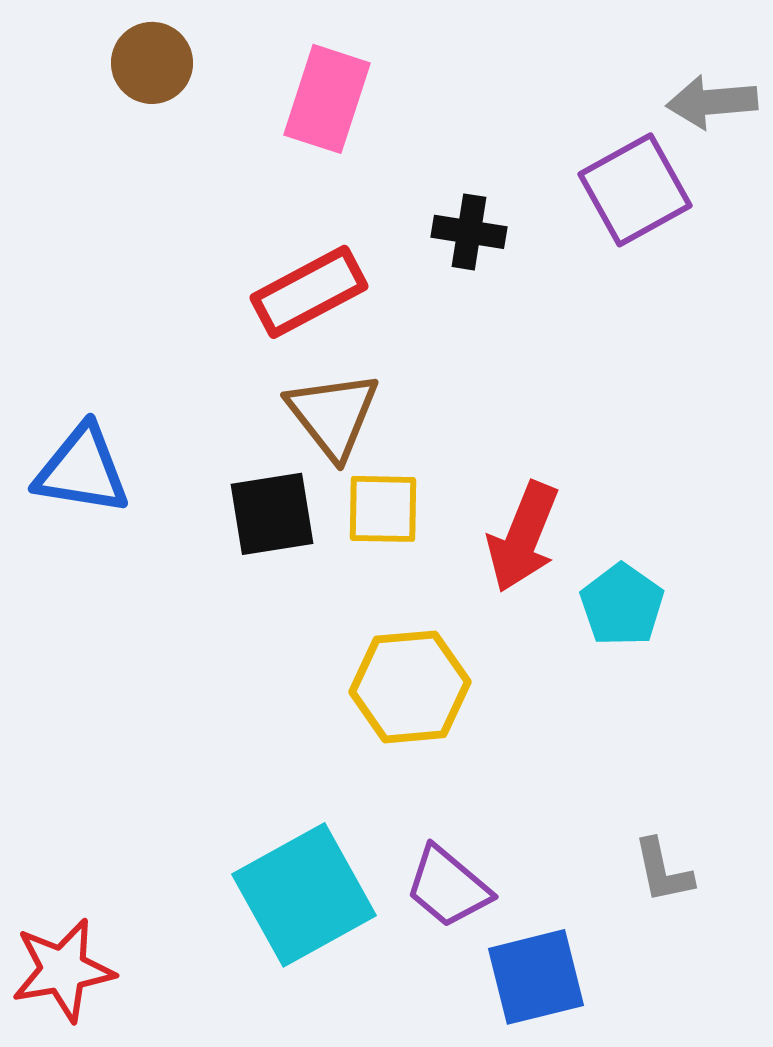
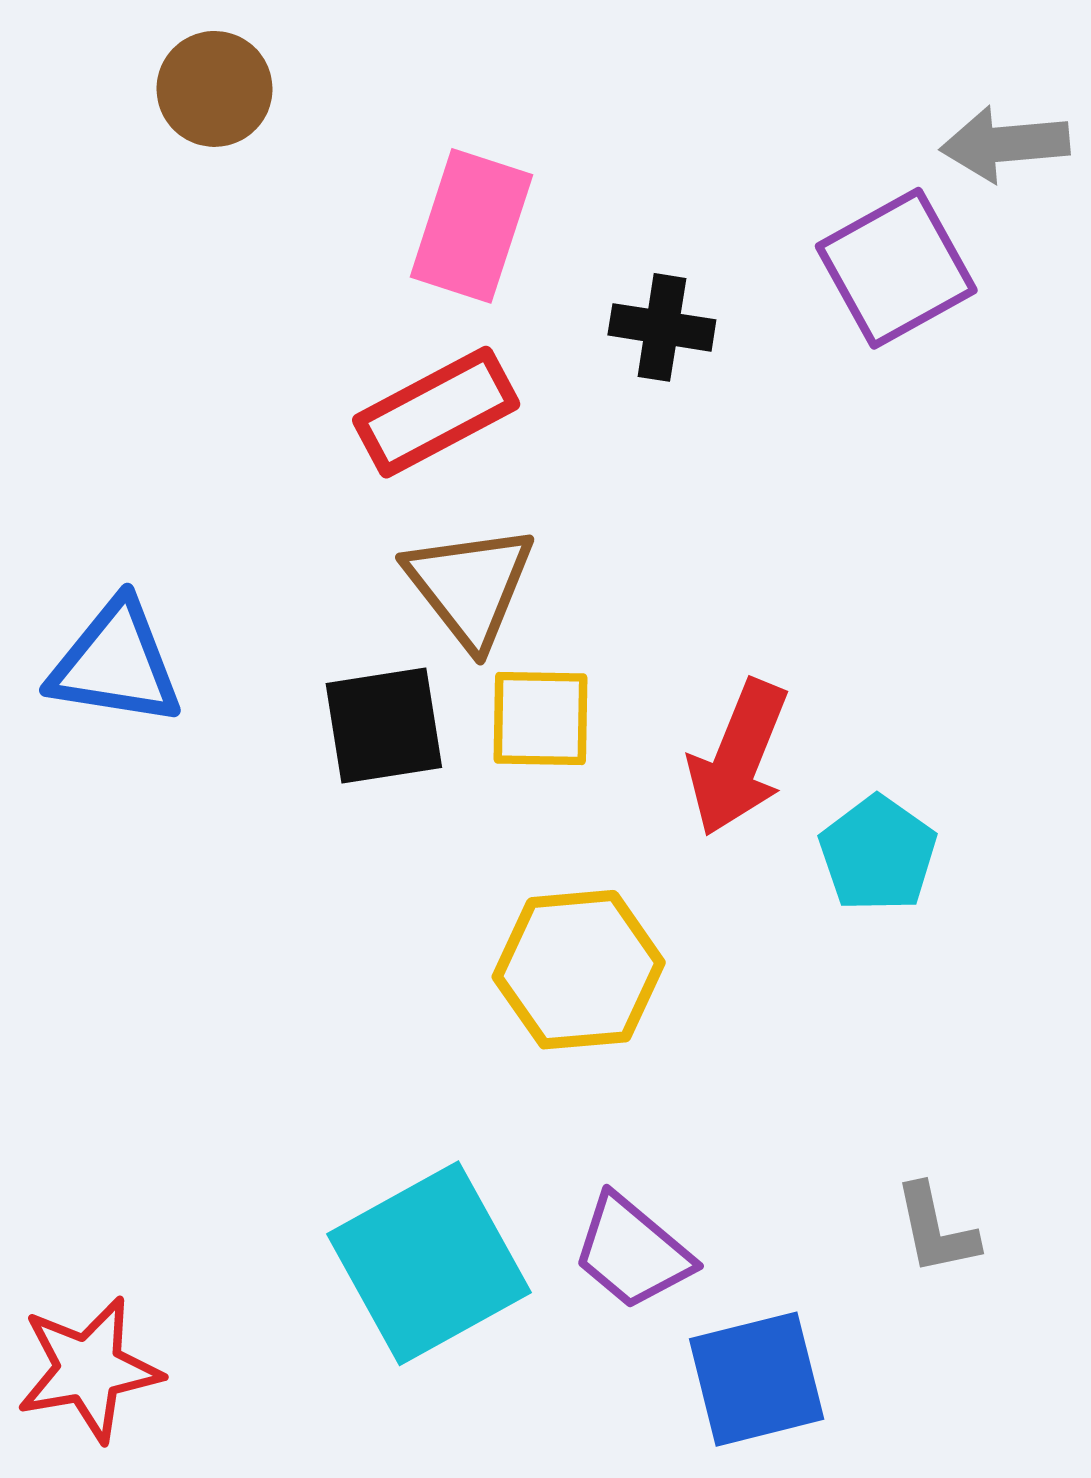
pink rectangle: (327, 99) -> (471, 226), moved

